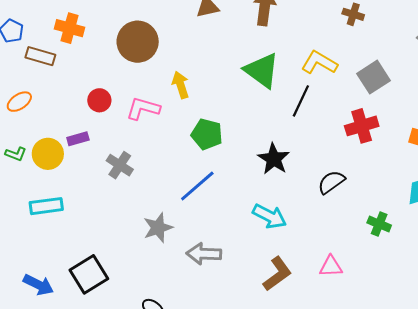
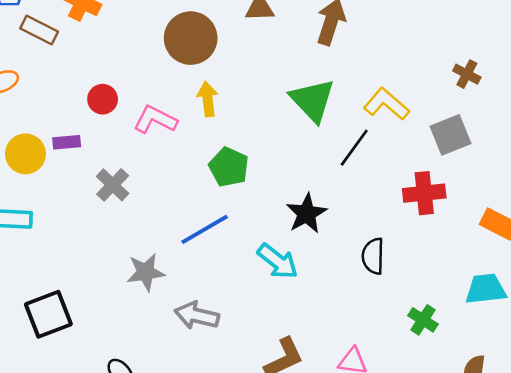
brown cross: (353, 14) -> (467, 74), moved
brown circle: (138, 42) -> (191, 38), moved
black semicircle: (331, 182) -> (373, 256), turned -64
cyan arrow: (269, 216) -> (278, 261), moved

